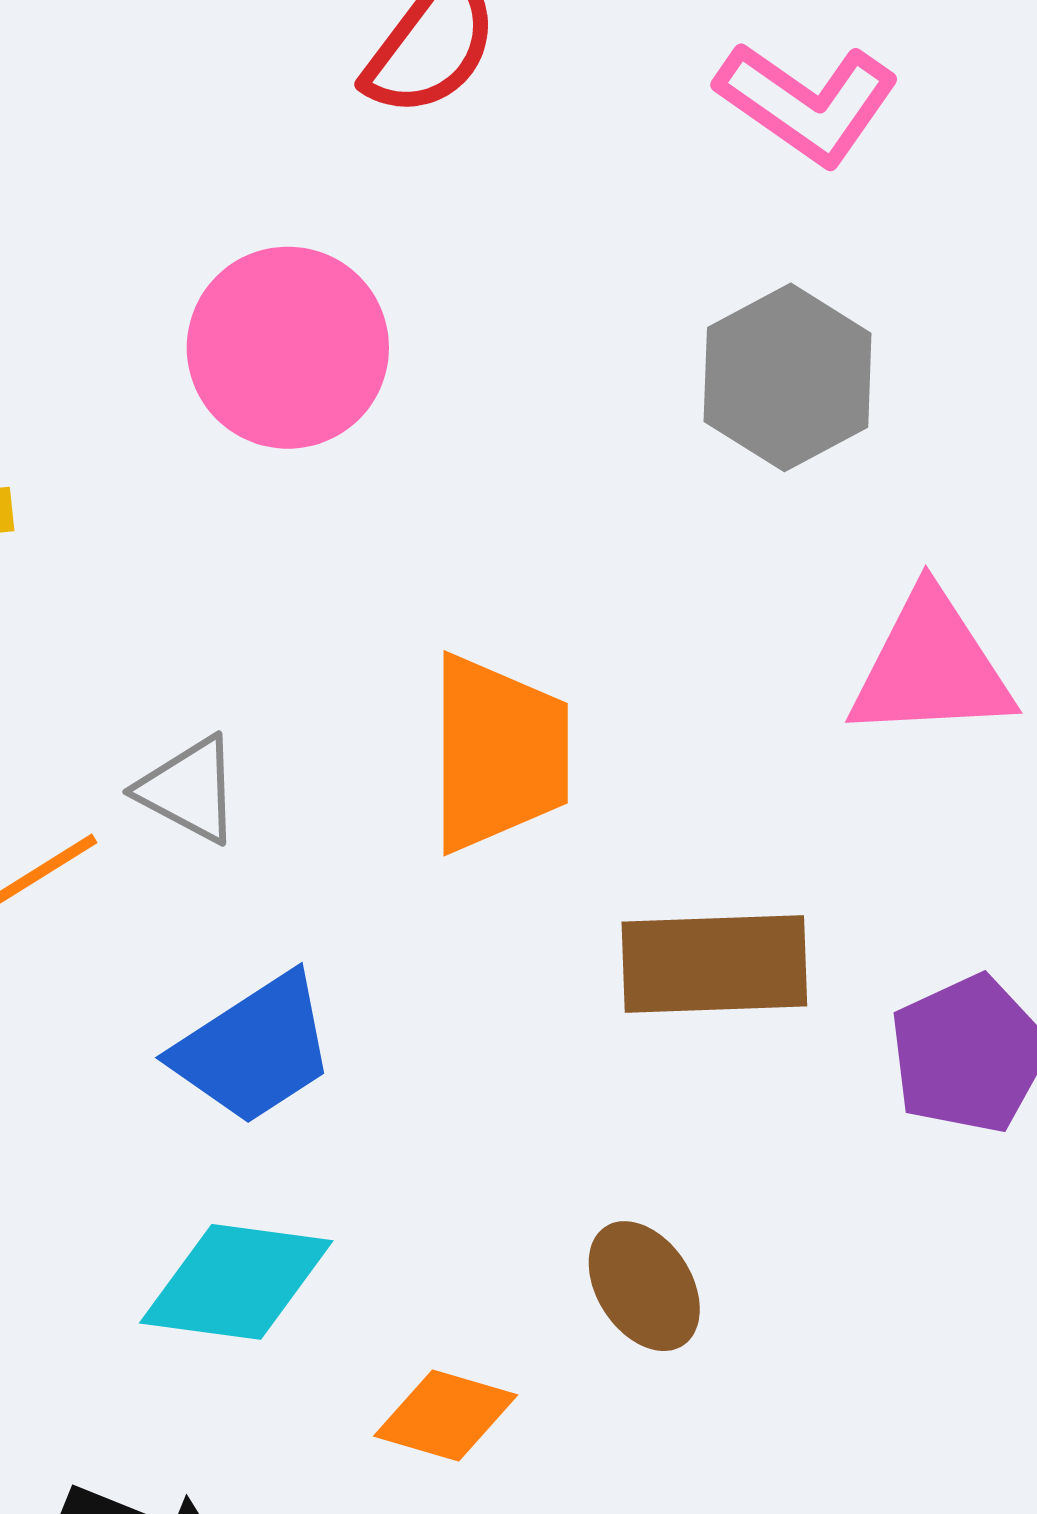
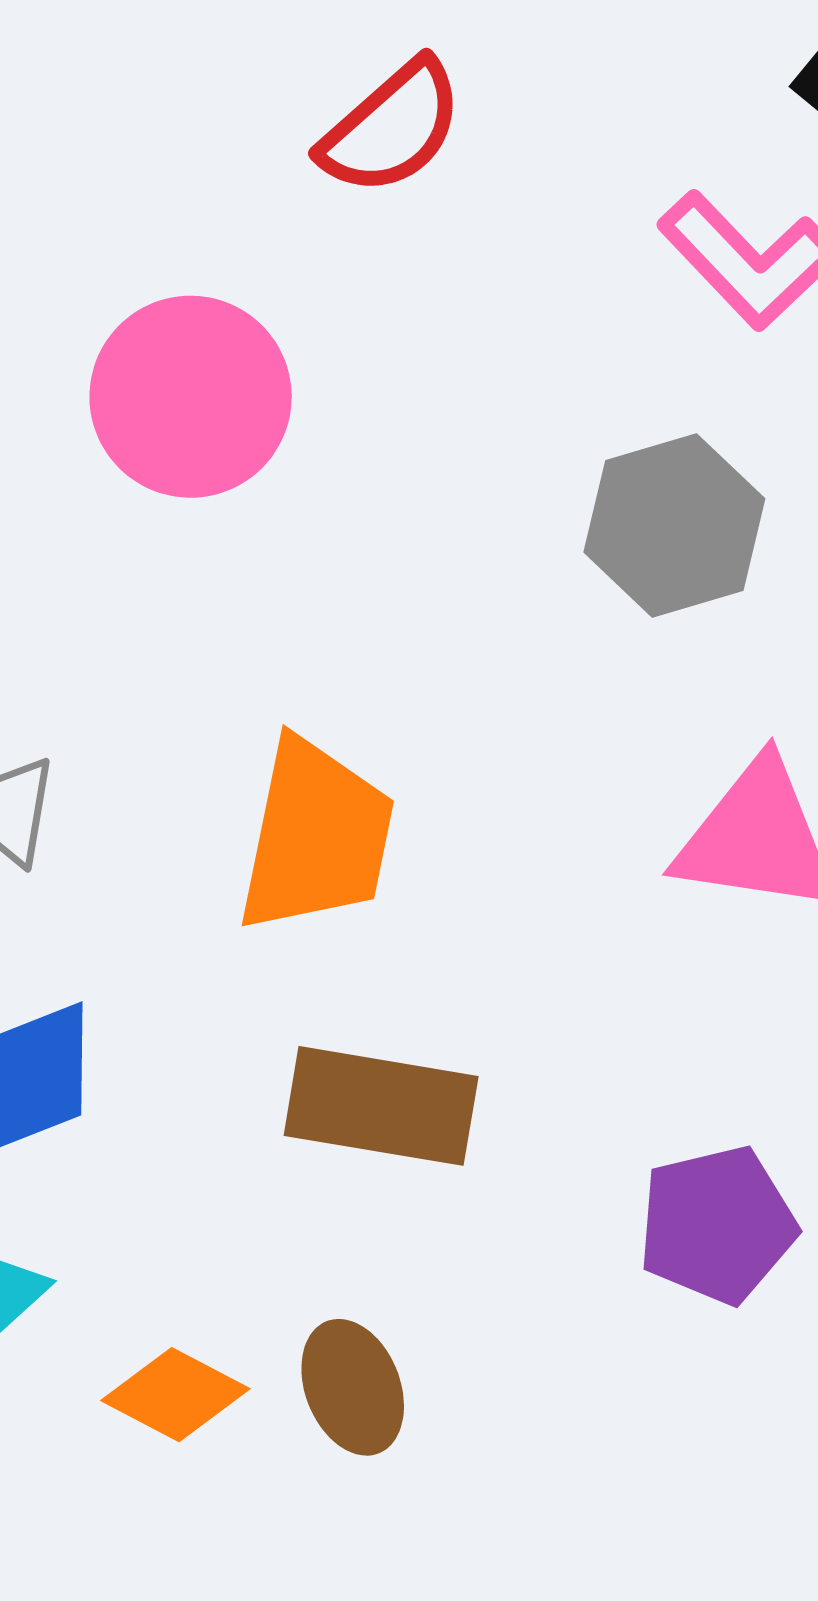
brown rectangle: (714, 964) -> (381, 1106), moved
orange diamond: (446, 1416) -> (175, 1395), moved

